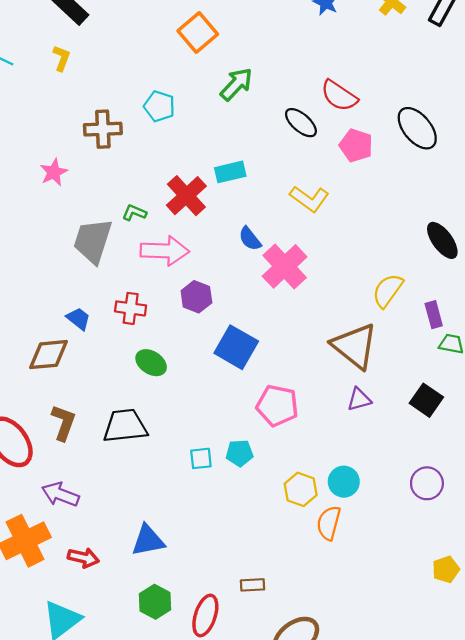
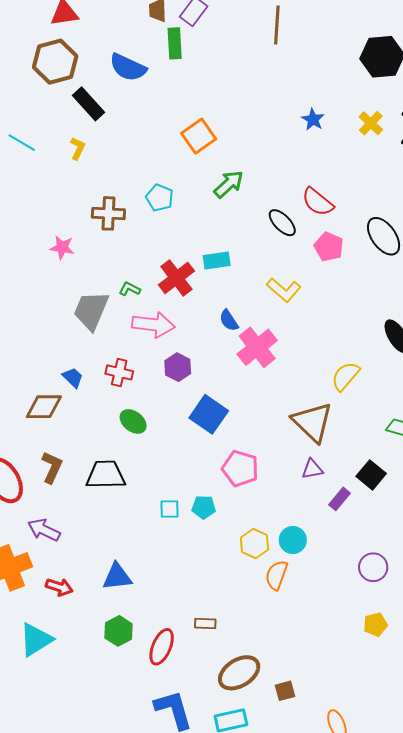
pink star: (54, 172) -> (62, 248), turned 30
purple rectangle: (434, 315) -> (340, 499), moved, turned 50
purple circle: (427, 483) -> (373, 567), moved

